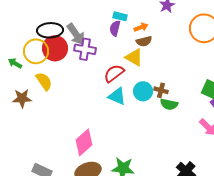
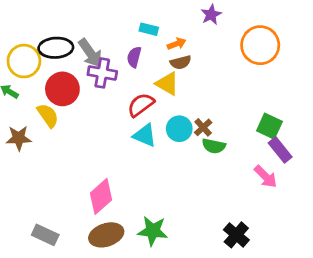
purple semicircle: (115, 28) -> (134, 57), moved
red circle: (55, 48) -> (62, 89), moved
yellow circle: (36, 51) -> (24, 61), moved
brown cross: (161, 90) -> (203, 127), turned 32

